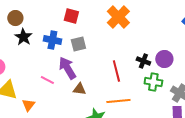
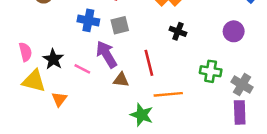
black star: (23, 37) -> (53, 59), moved
purple circle: (164, 59) -> (234, 31), moved
black cross: (143, 61) -> (178, 31), moved
red line: (116, 71) -> (149, 63), moved

